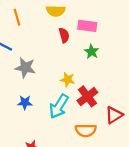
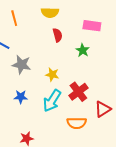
pink rectangle: (87, 26) -> (92, 26), moved
yellow star: (68, 80) -> (52, 75), moved

